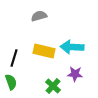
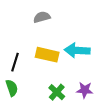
purple star: (75, 74) -> (85, 90), moved

